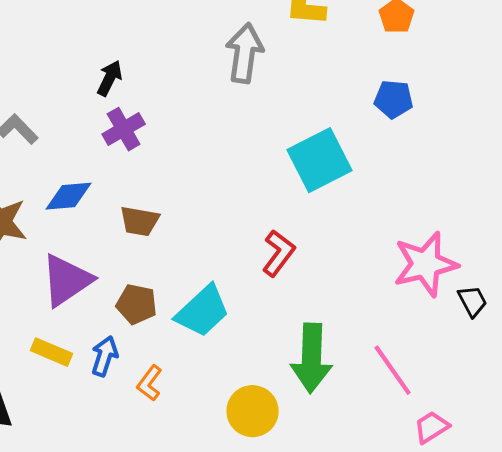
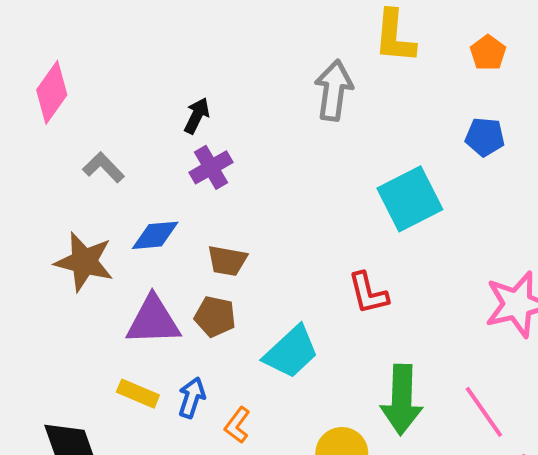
red L-shape: (279, 253) -> (368, 293), turned 129
purple triangle: (67, 280) -> (153, 321), turned 32
brown pentagon: (137, 304) -> (215, 316), moved

